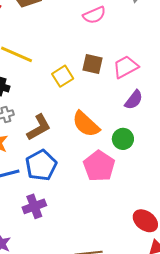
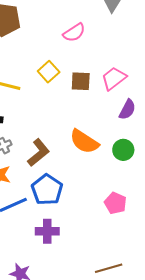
yellow square: (63, 76) -> (49, 72), moved
pink pentagon: (99, 166) -> (115, 203), moved, size x0.7
purple cross: (34, 206) -> (47, 231), turned 30

